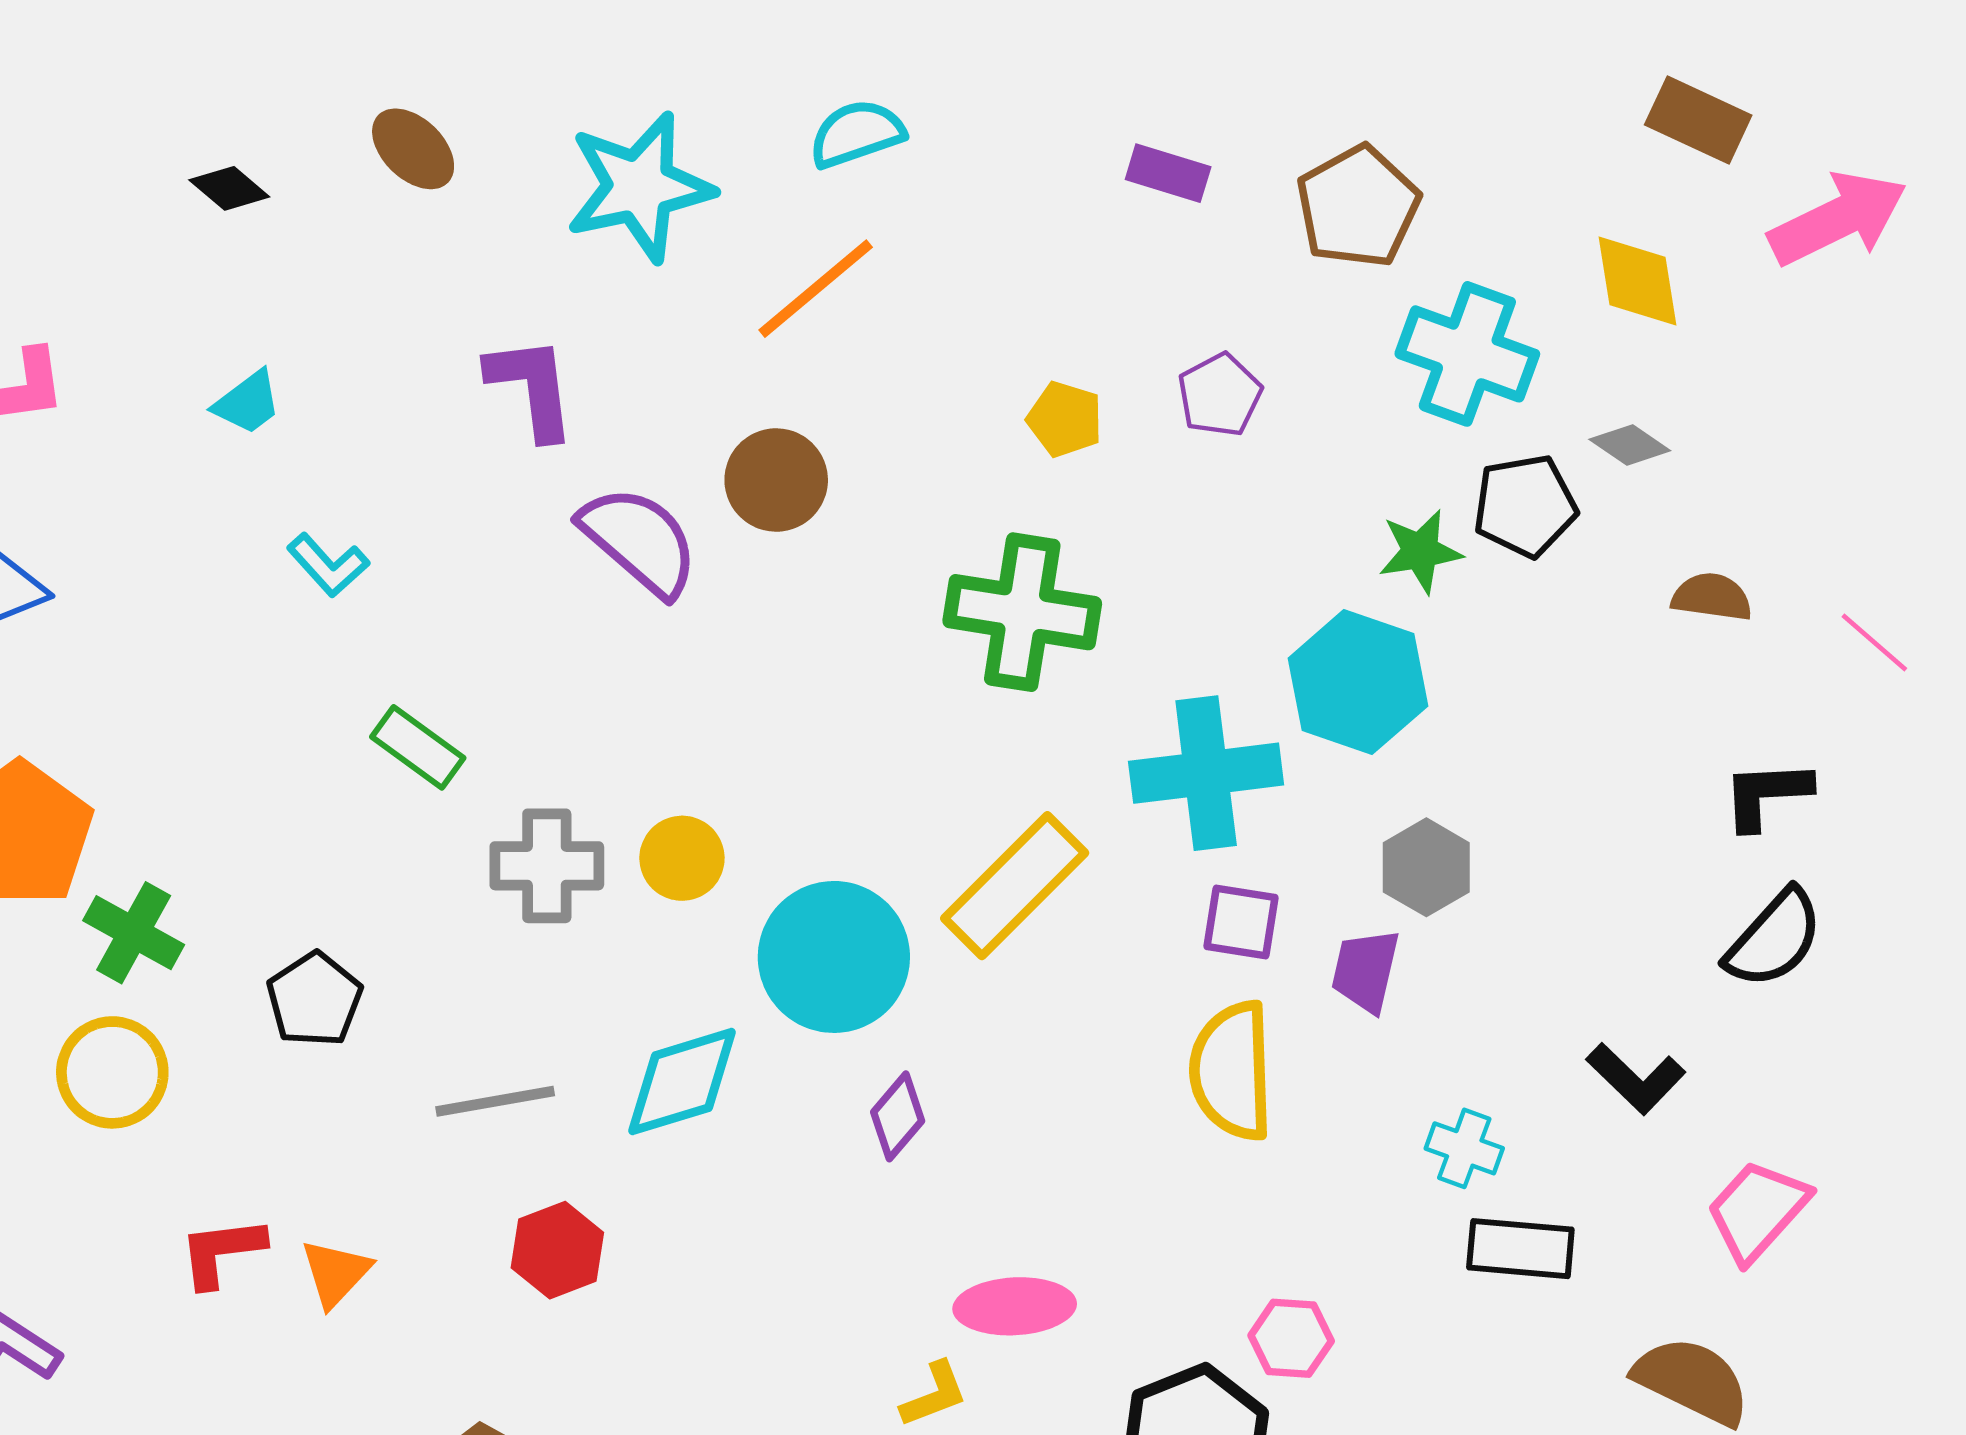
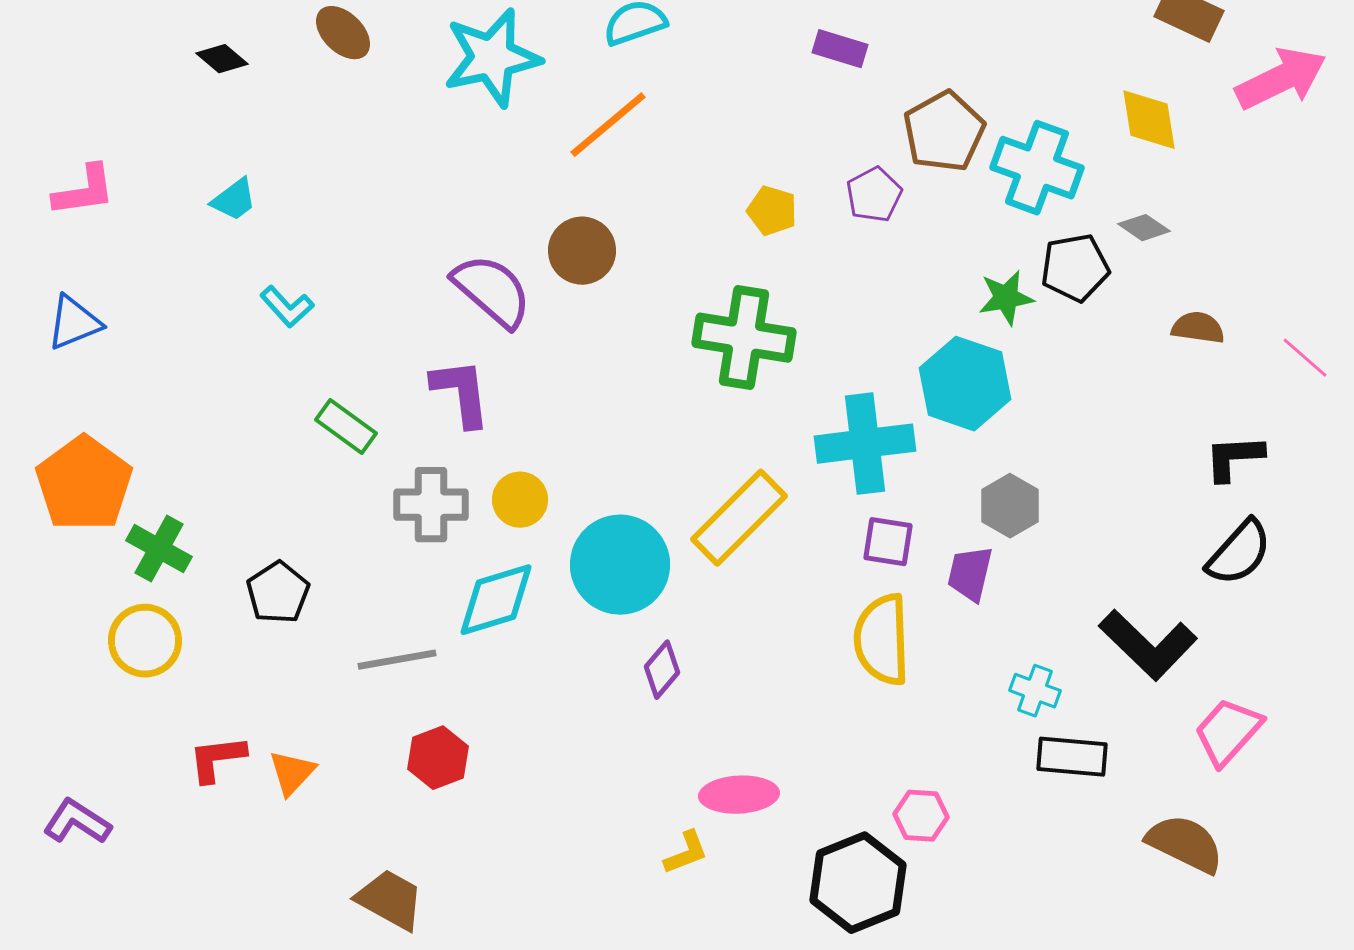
brown pentagon: (1358, 207) -> (944, 132), moved
purple L-shape: (532, 387) -> (461, 393), moved
black L-shape: (1636, 1078) -> (1148, 645), size x1.5
cyan diamond: (682, 1082) -> (496, 600), moved

